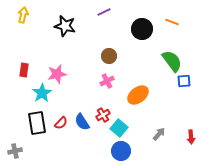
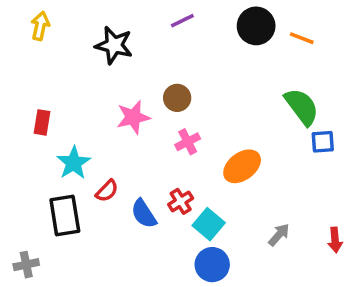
black circle: (142, 29) -> (256, 26), moved
brown circle: (109, 56) -> (177, 98), moved
pink star: (57, 74) -> (133, 117), moved
red semicircle: (61, 123) -> (107, 191), moved

